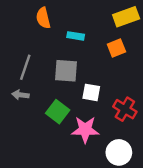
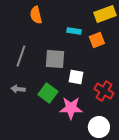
cyan rectangle: (76, 36) -> (74, 31), moved
gray arrow: (20, 95) -> (18, 89), moved

